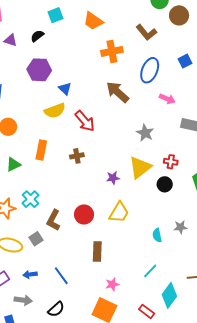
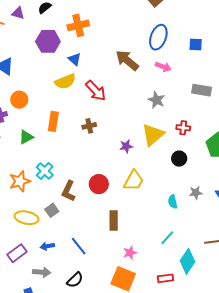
orange cross: (112, 51) -> (78, 25), moved
blue square: (185, 61) -> (196, 44), moved, turned 32
pink arrow: (167, 99) -> (163, 67), moved
black circle: (165, 184) -> (179, 159), moved
red rectangle: (147, 311) -> (165, 278), turned -42

